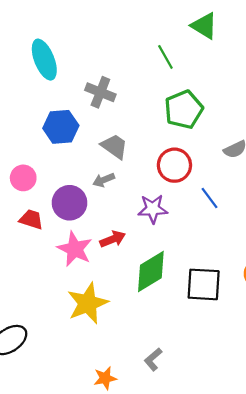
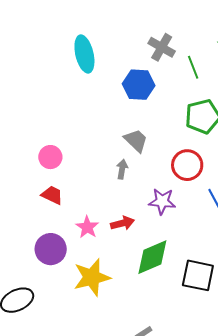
gray cross: (100, 92) -> (162, 47), moved
blue hexagon: (61, 127) -> (139, 85), moved
gray arrow: (104, 180) -> (122, 169), turned 114
purple circle: (70, 203) -> (51, 249), moved
pink star: (75, 249) -> (87, 227), size x0.7

